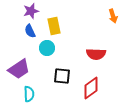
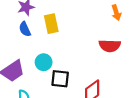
cyan circle: (47, 48) -> (44, 62), moved
red semicircle: (96, 54) -> (110, 46), moved

